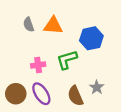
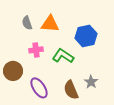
green L-shape: (67, 60) -> (63, 56), turned 50
pink cross: (38, 65) -> (36, 50), moved
brown circle: (16, 94) -> (13, 71), moved

